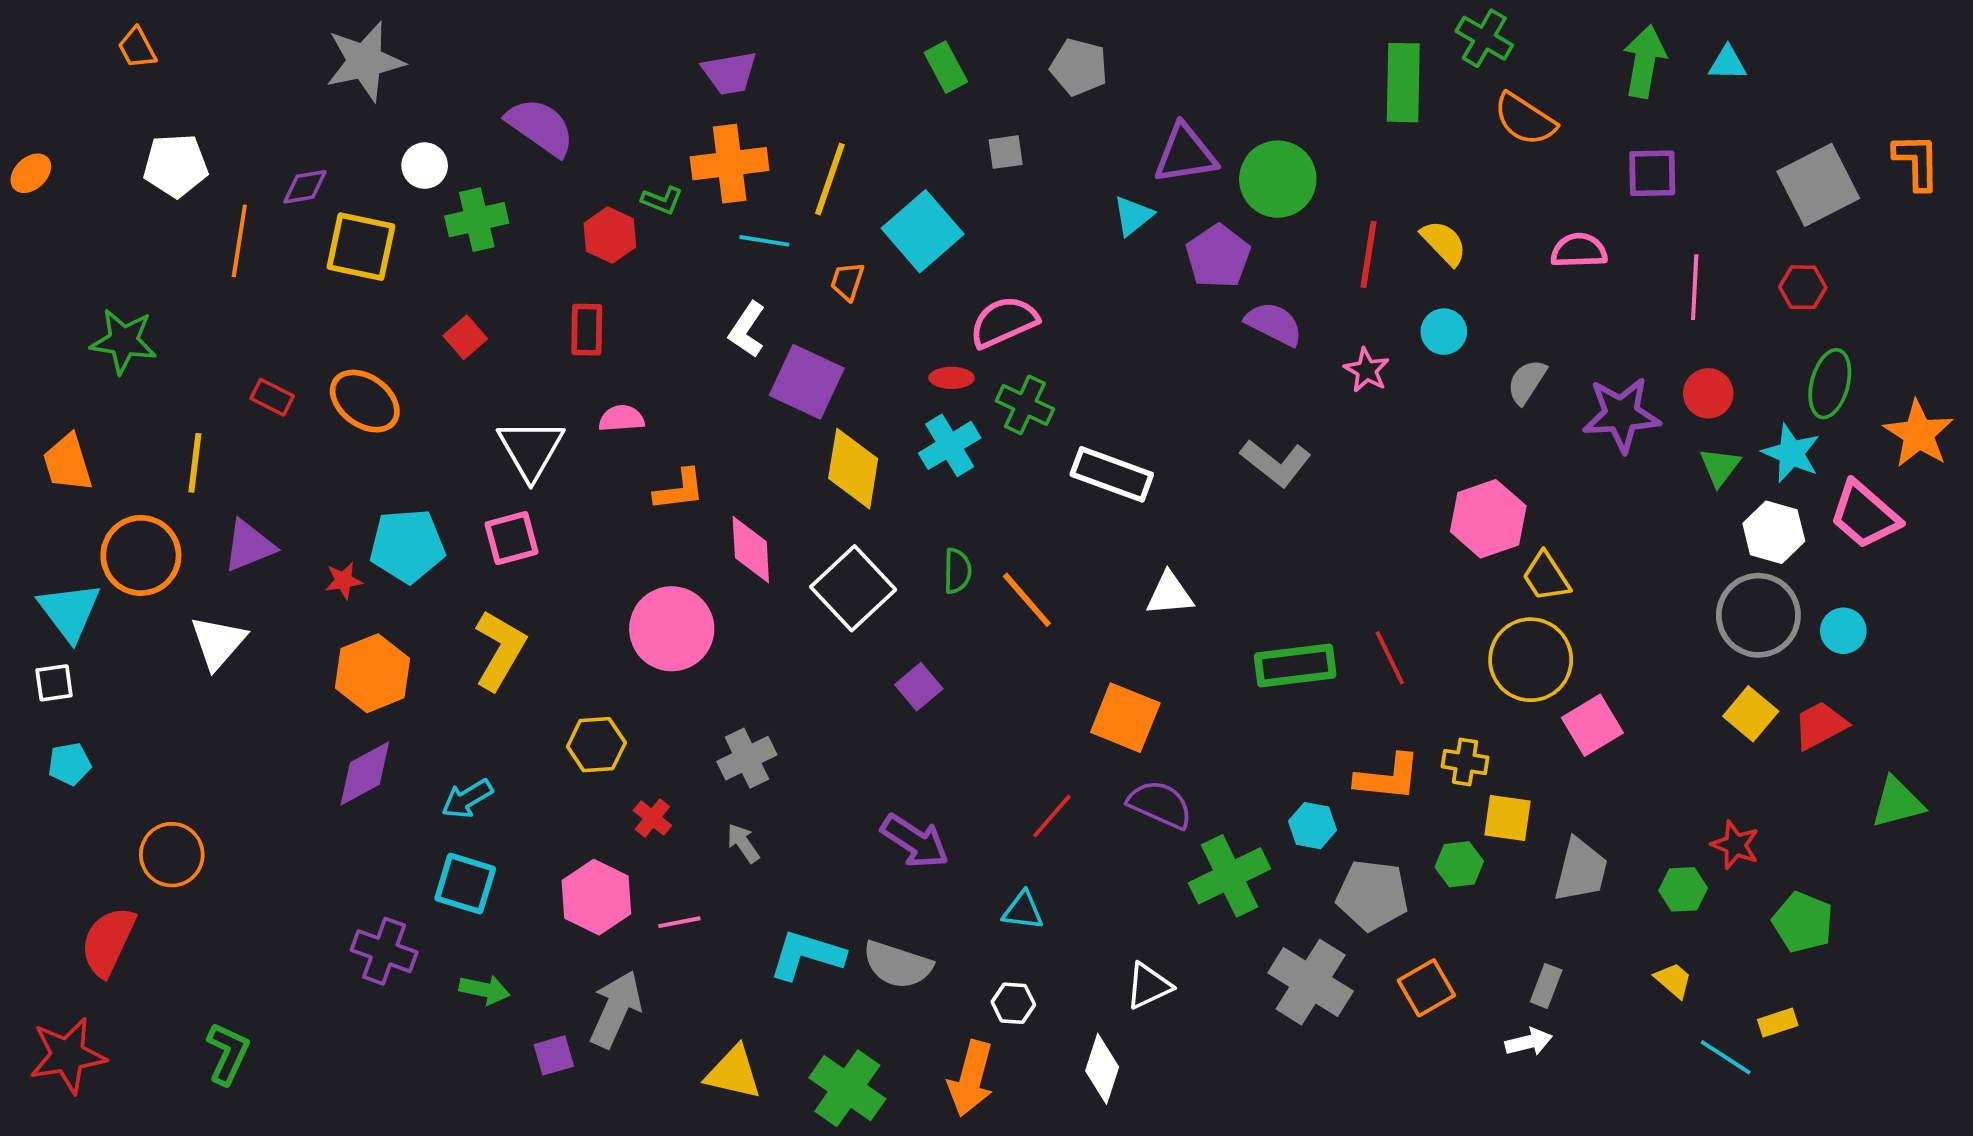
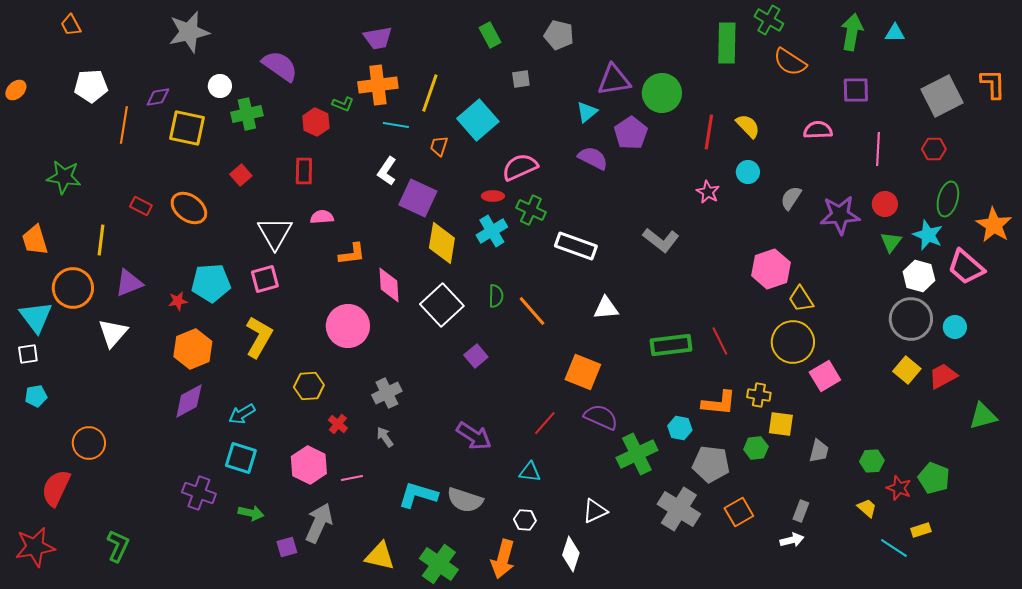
purple semicircle: (1274, 324) -> (593, 158), moved
red star: (1735, 845) -> (899, 488), moved
gray trapezoid: (1581, 870) -> (819, 451), size x0.7

